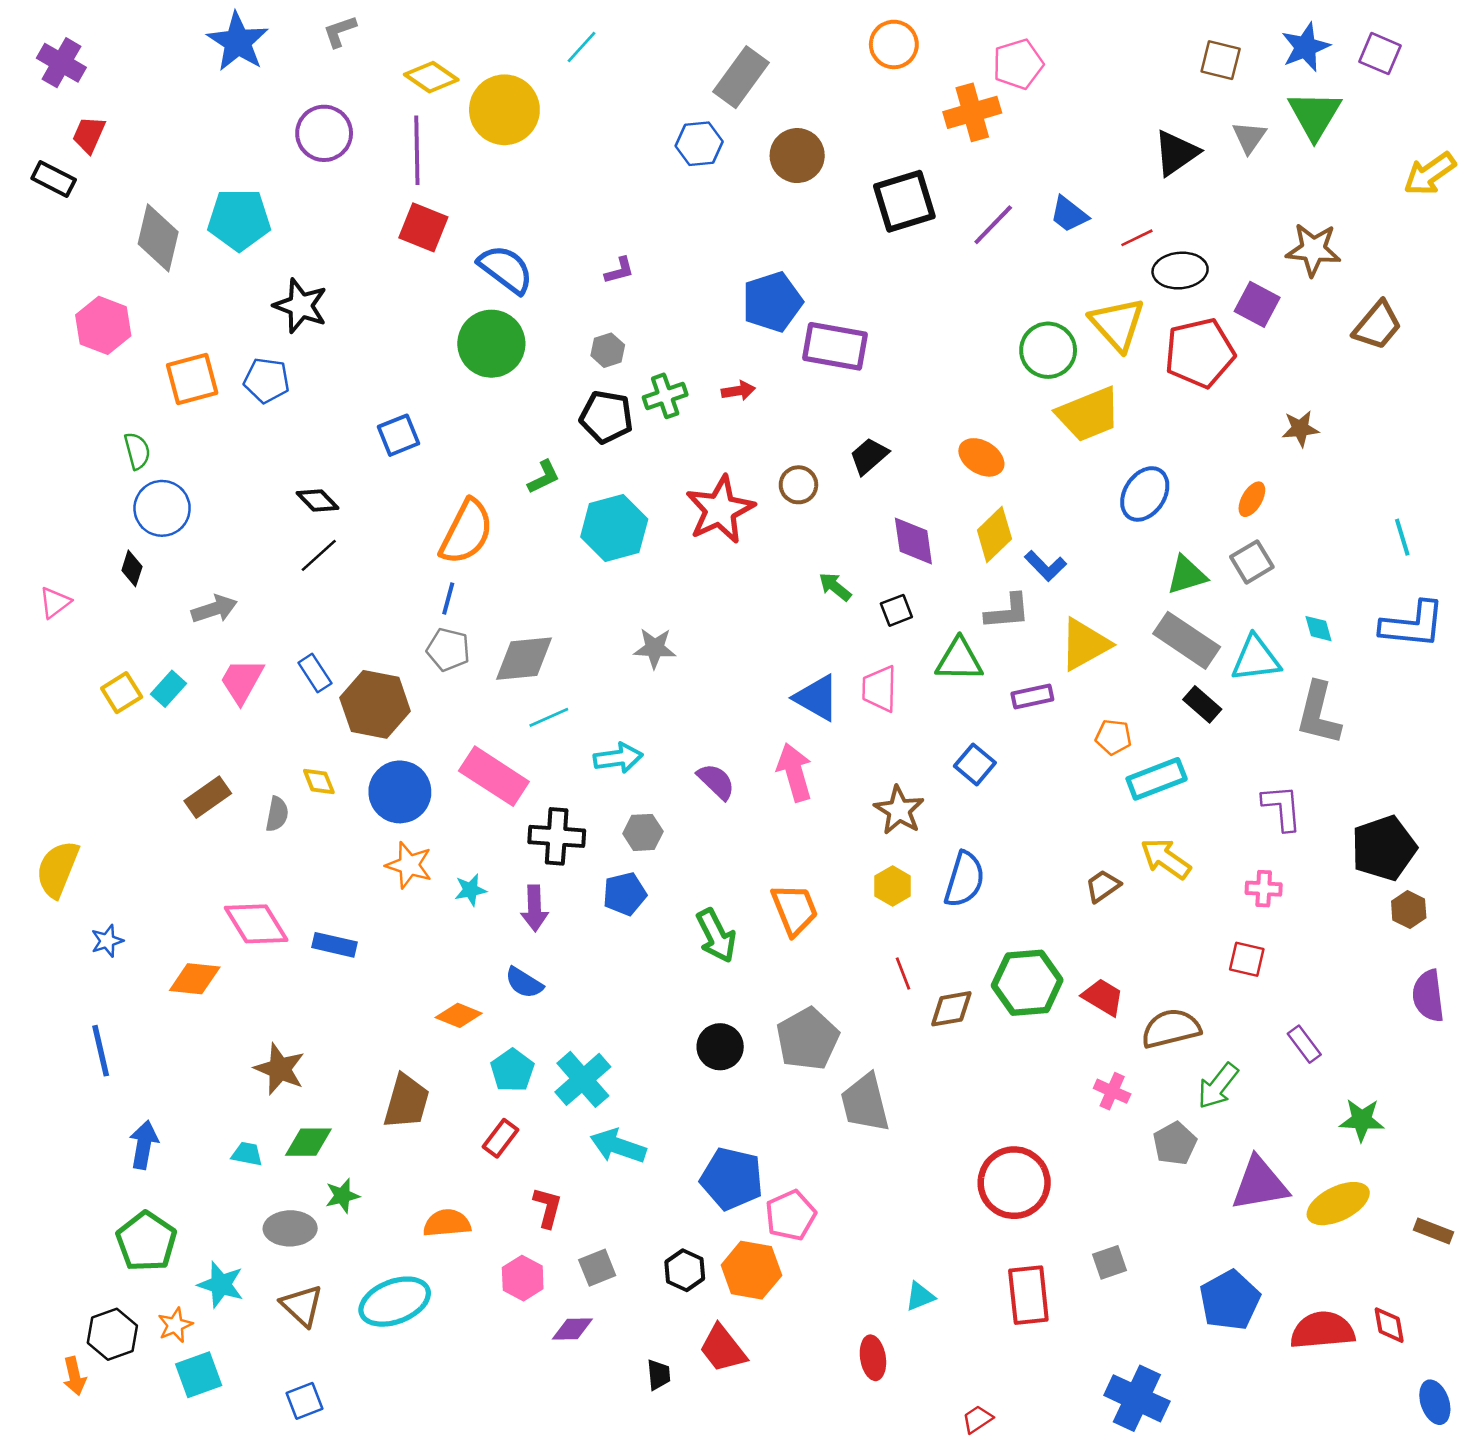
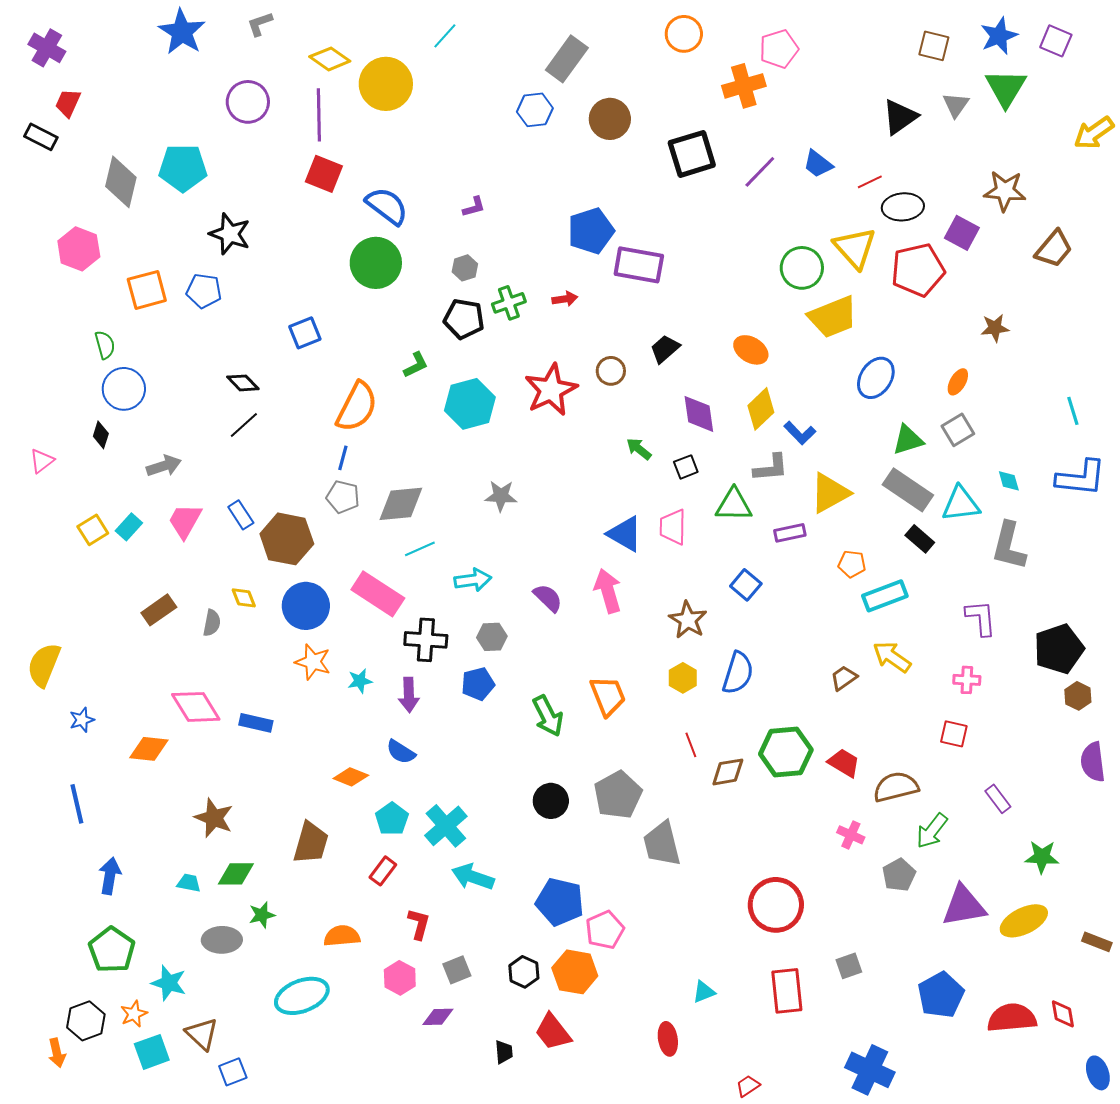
brown triangle: (302, 1305) -> (202, 1034), moved

